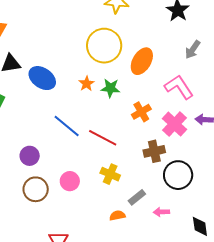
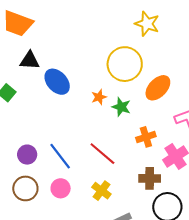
blue line: (67, 126) -> (60, 156), moved

